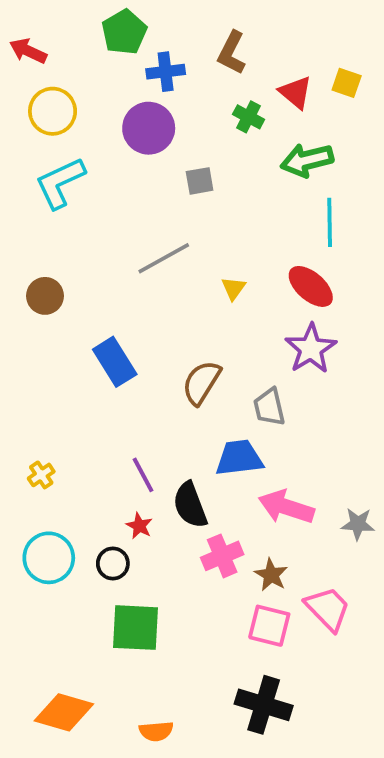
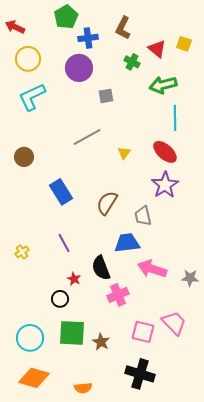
purple line: (143, 475) -> (64, 243), moved
cyan circle: (49, 558) -> (30, 338), moved
brown star: (271, 575) -> (101, 342), moved

